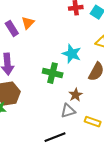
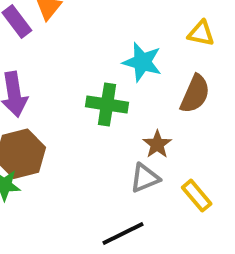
yellow rectangle: (93, 122) -> (197, 196), turned 35

